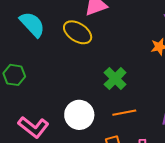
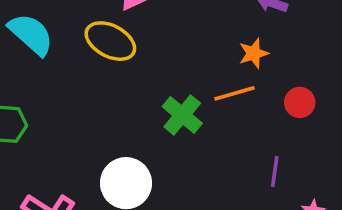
orange line: (124, 113) -> (234, 93), moved

